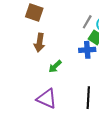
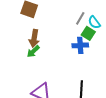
green arrow: (55, 66) -> (33, 51), moved

